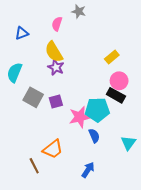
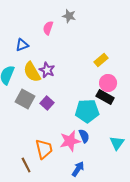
blue triangle: (22, 33) -> (22, 45), moved
yellow semicircle: (54, 52) -> (32, 72), moved
purple square: (56, 102) -> (47, 103), turned -32
pink star: (80, 117) -> (70, 141), moved
orange trapezoid: (53, 149) -> (44, 149), turned -65

